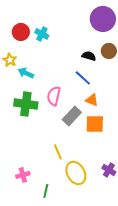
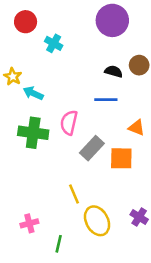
purple circle: (103, 19) -> (112, 20), moved
red circle: (21, 32) -> (26, 22), moved
blue line: (83, 78) -> (106, 100), turned -42
orange triangle: (92, 100) -> (137, 128), moved

